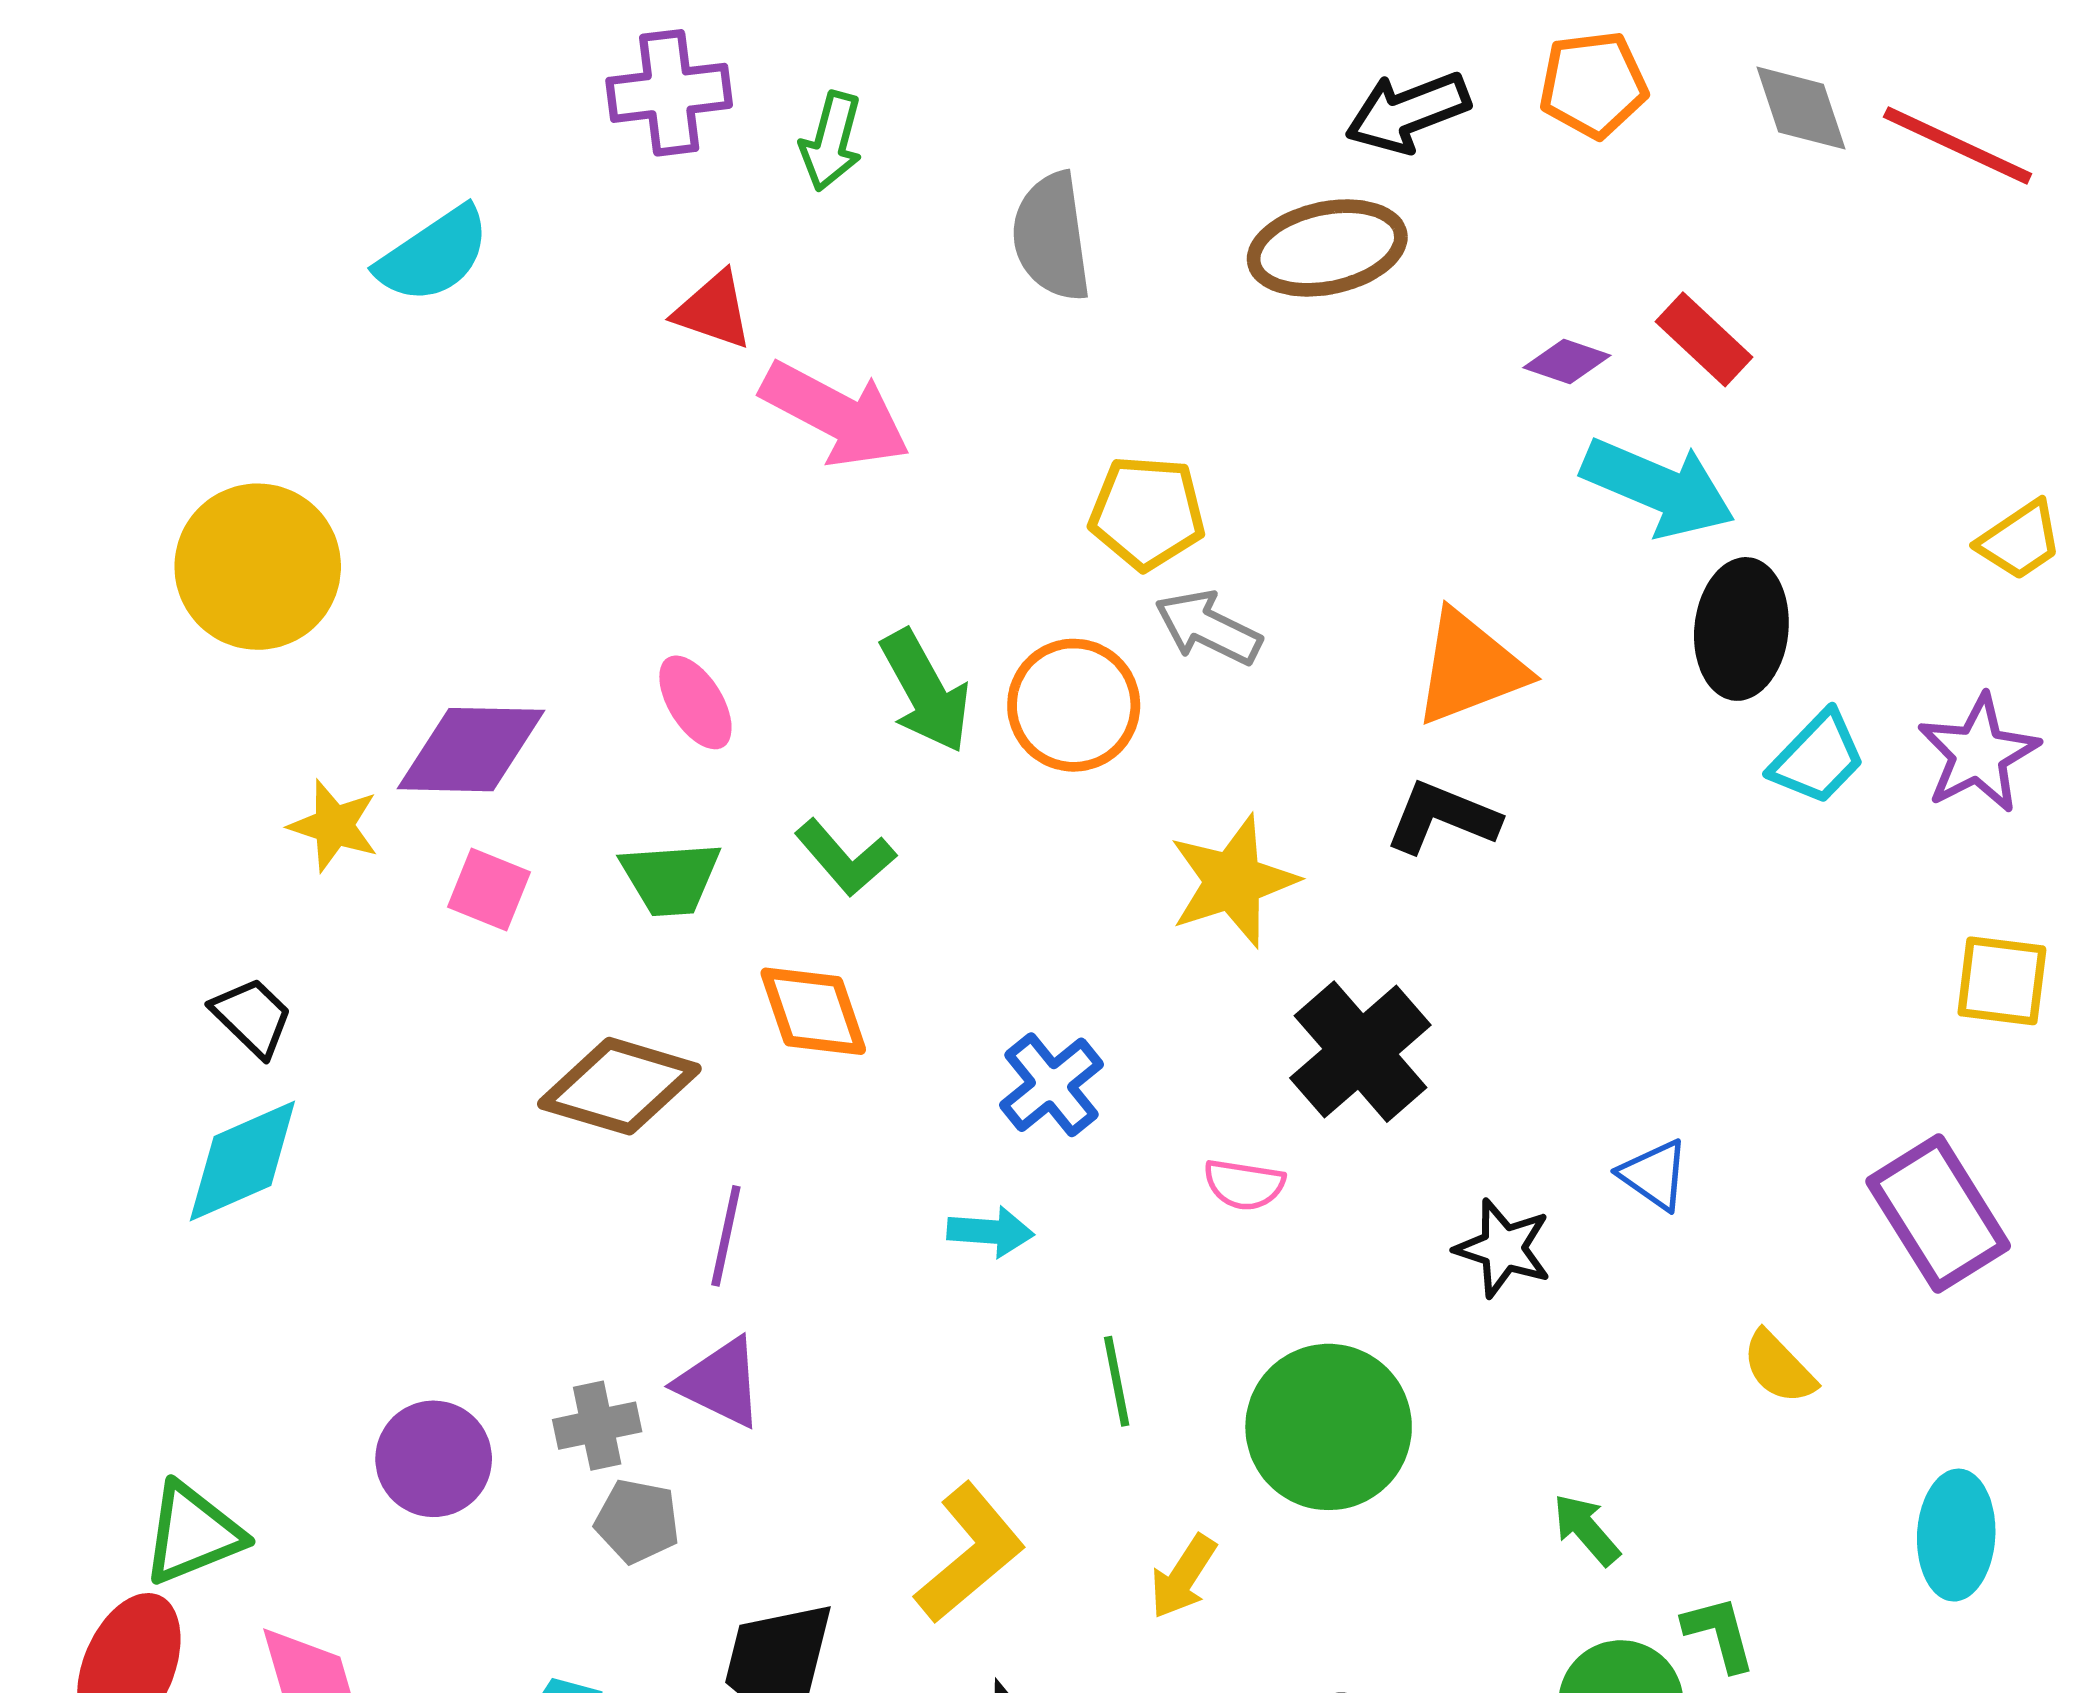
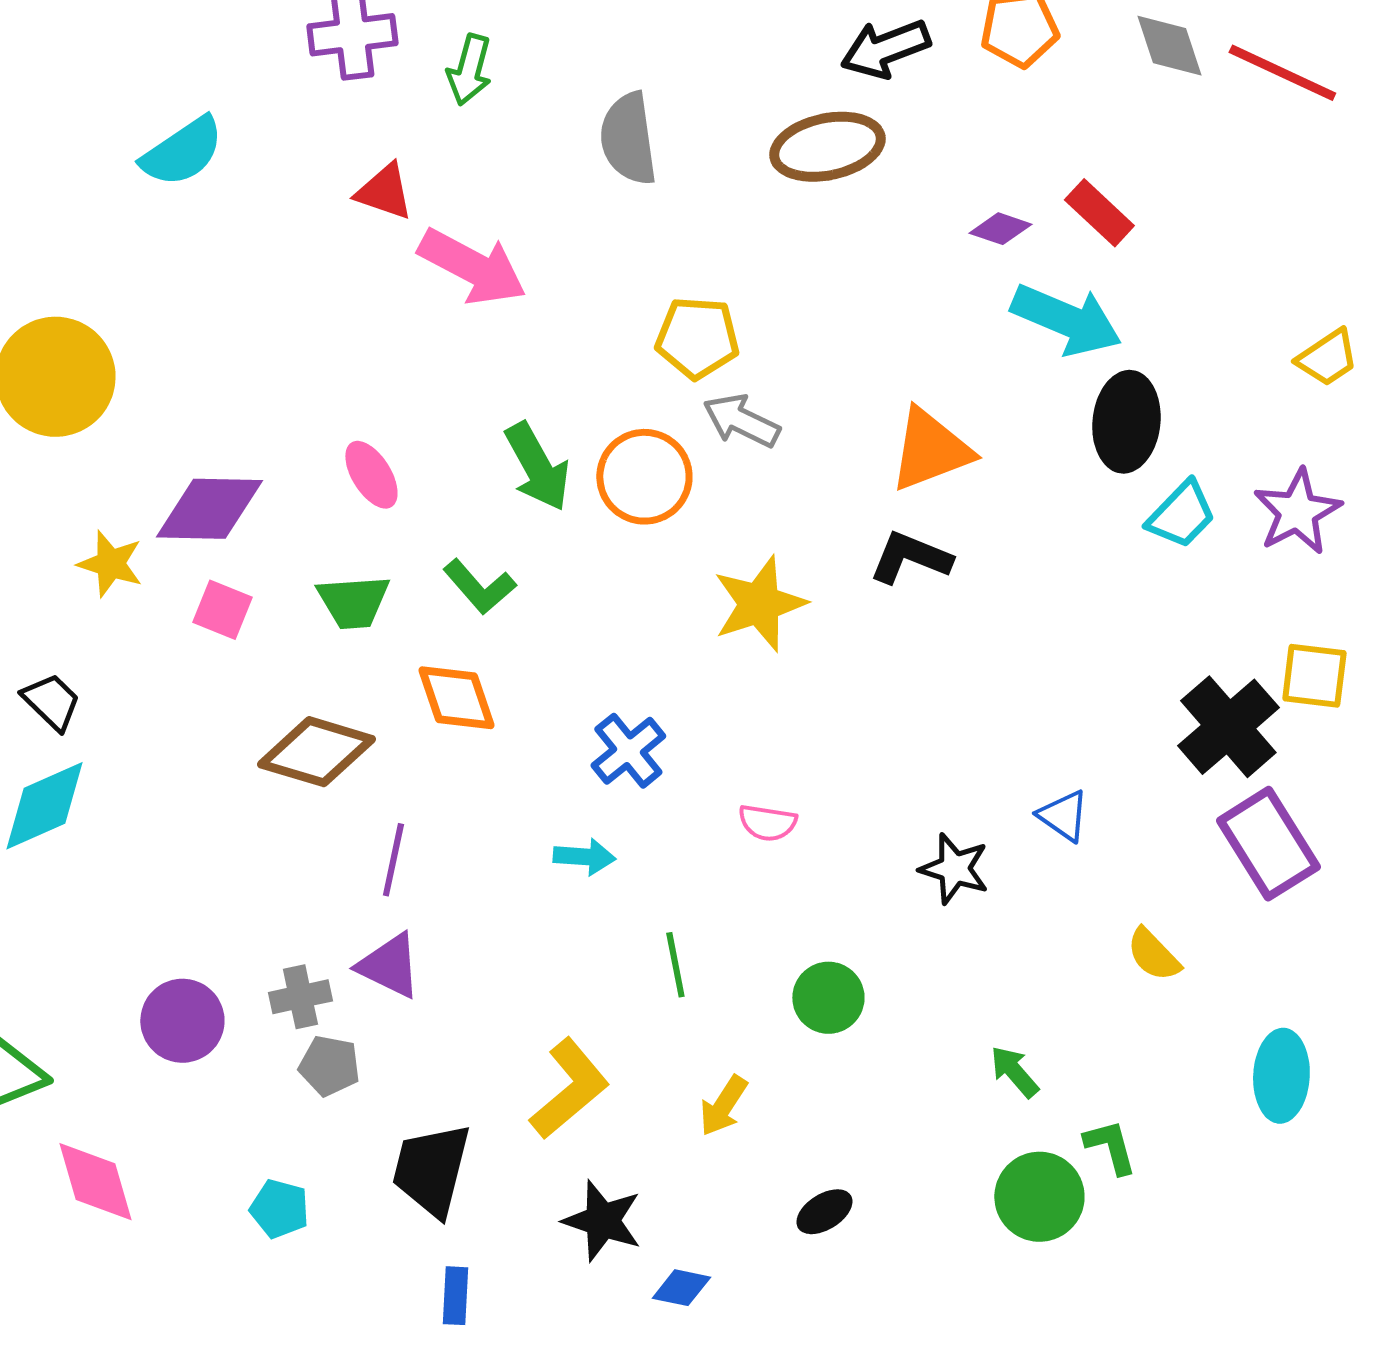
black cross: (1360, 1052) -> (1228, 727), moved
green circle: (1329, 1427) -> (828, 998), size x0.6

